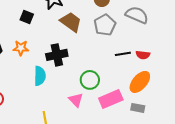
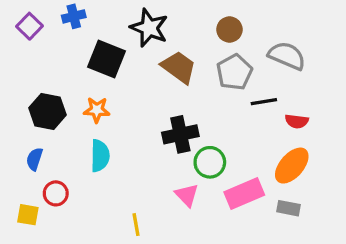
black square: (27, 17) -> (107, 59), size x1.6
black line: (123, 54) -> (264, 102), moved
black cross: (57, 55) -> (180, 134), moved
cyan semicircle: (40, 76) -> (100, 156), moved

